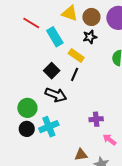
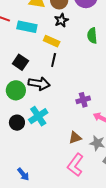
cyan rectangle: (55, 37) -> (27, 27), turned -36
black square: (52, 71) -> (20, 62), moved
green circle: (27, 108) -> (16, 90), moved

